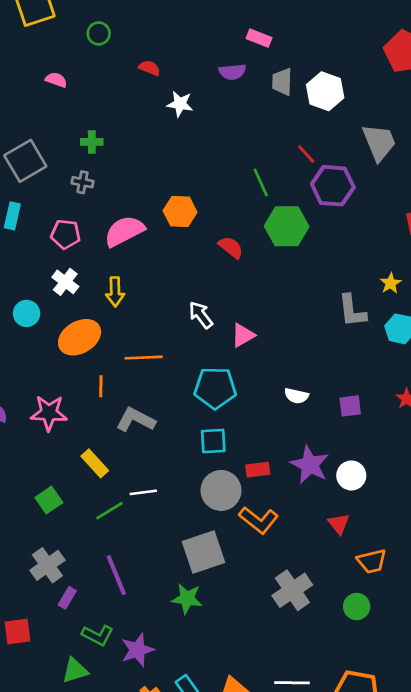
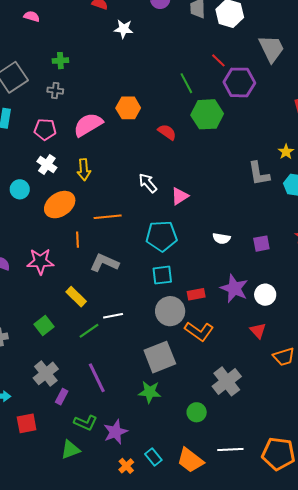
green circle: (357, 607) -> (197, 412), moved

